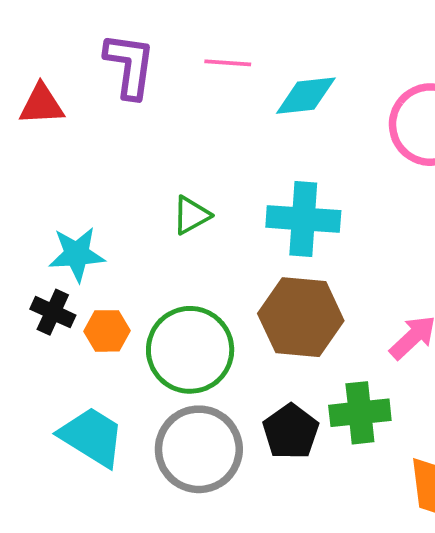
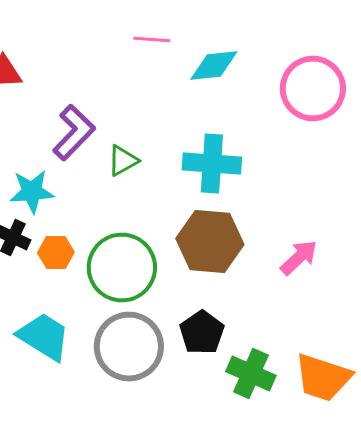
purple L-shape: (130, 65) -> (74, 132), moved, turned 36
green cross: (360, 413) -> (251, 374), moved, turned 30

